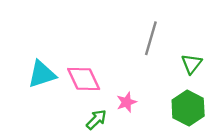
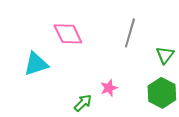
pink diamond: (84, 79) -> (68, 34), moved

